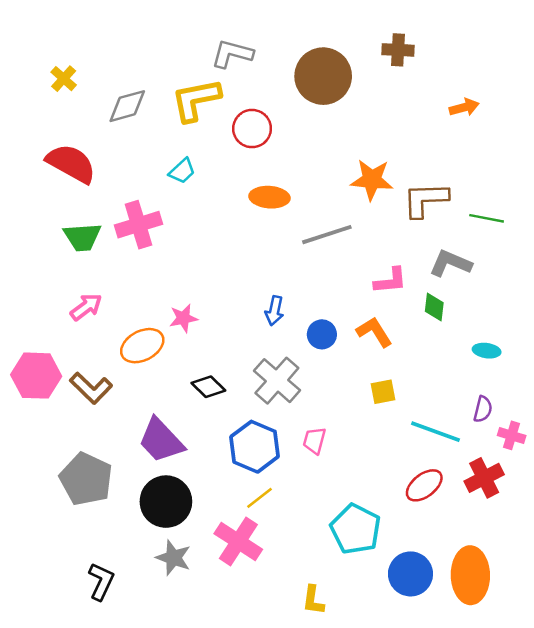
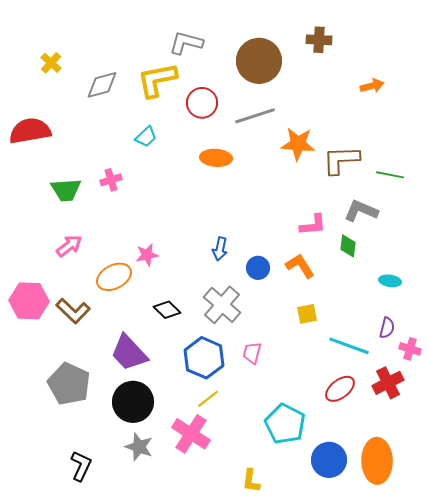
red semicircle: (71, 163) -> (30, 131), moved, turned -39
pink cross: (138, 225) -> (111, 180), size x0.6
gray line: (327, 235) -> (255, 116), moved

